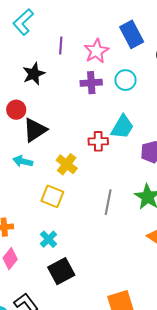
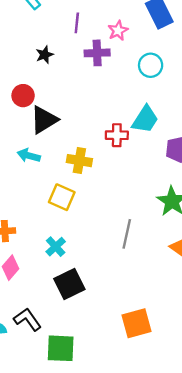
pink star: (96, 51) -> (118, 31), size x0.7
black star: (34, 74) -> (45, 55), size x0.7
purple cross: (91, 83) -> (97, 53), moved
yellow cross: (67, 164) -> (79, 161), turned -30
gray line: (108, 202) -> (127, 234), moved

